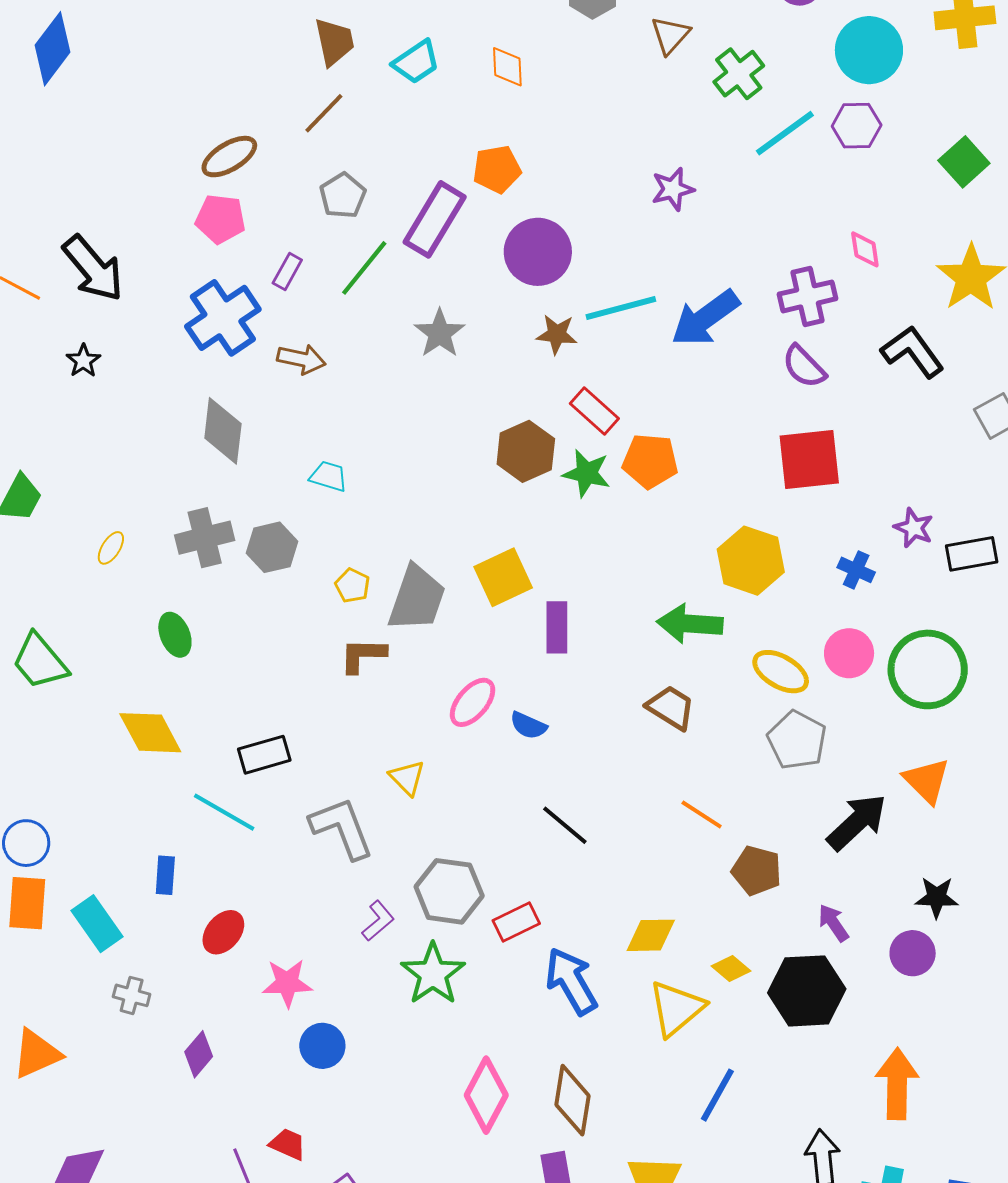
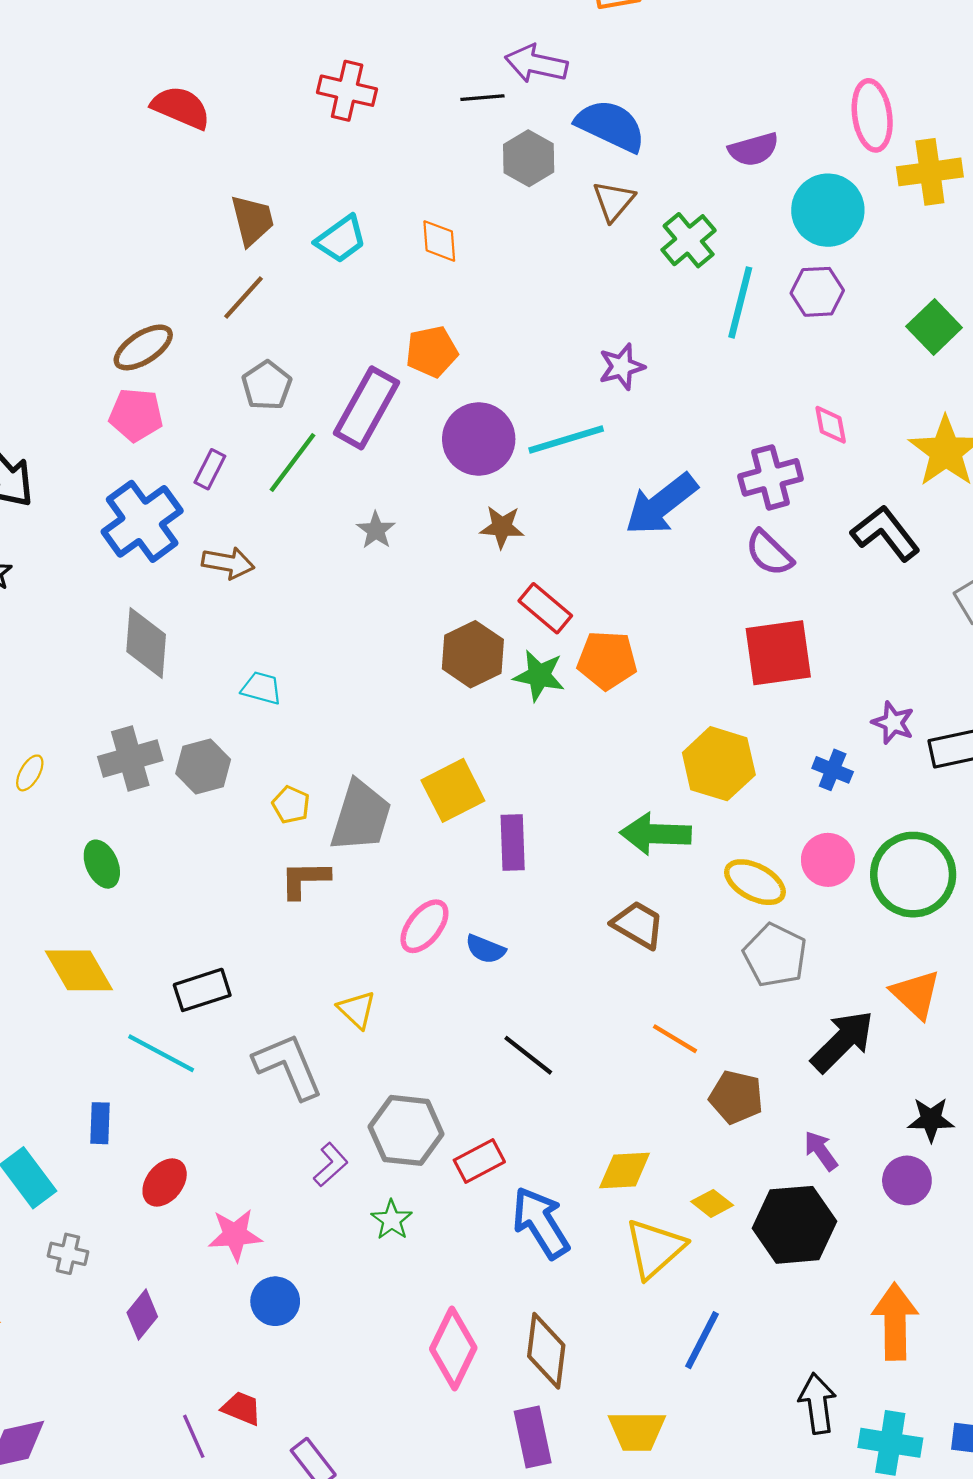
cyan line: (785, 133) -> (740, 302), turned -38
cyan line: (621, 308) -> (566, 440), moved
gray star: (440, 333) -> (376, 530), size x0.7
green star: (433, 974) -> (392, 1220), size x0.6

